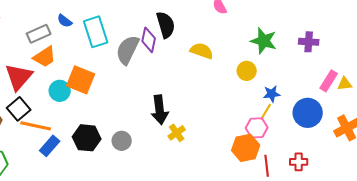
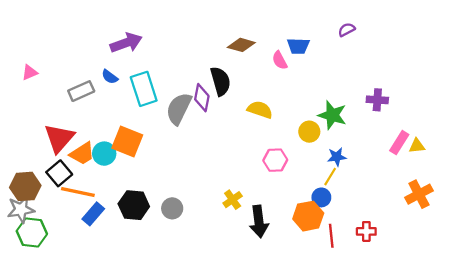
green star: (264, 41) -> (332, 115), moved
orange trapezoid: (45, 57) -> (82, 154), moved
black arrow: (160, 110) -> (259, 222), moved
blue circle: (308, 113) -> (321, 197), moved, size x0.6
pink hexagon: (257, 128) -> (275, 160), moved

